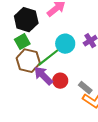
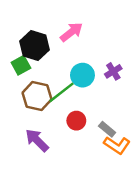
green square: (22, 42) -> (21, 65), moved
purple arrow: (43, 76) -> (37, 140), moved

